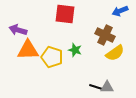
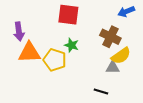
purple arrow: (18, 30) -> (19, 31), turned -114
green star: (75, 50) -> (72, 45), moved
gray triangle: (107, 87) -> (113, 67), moved

